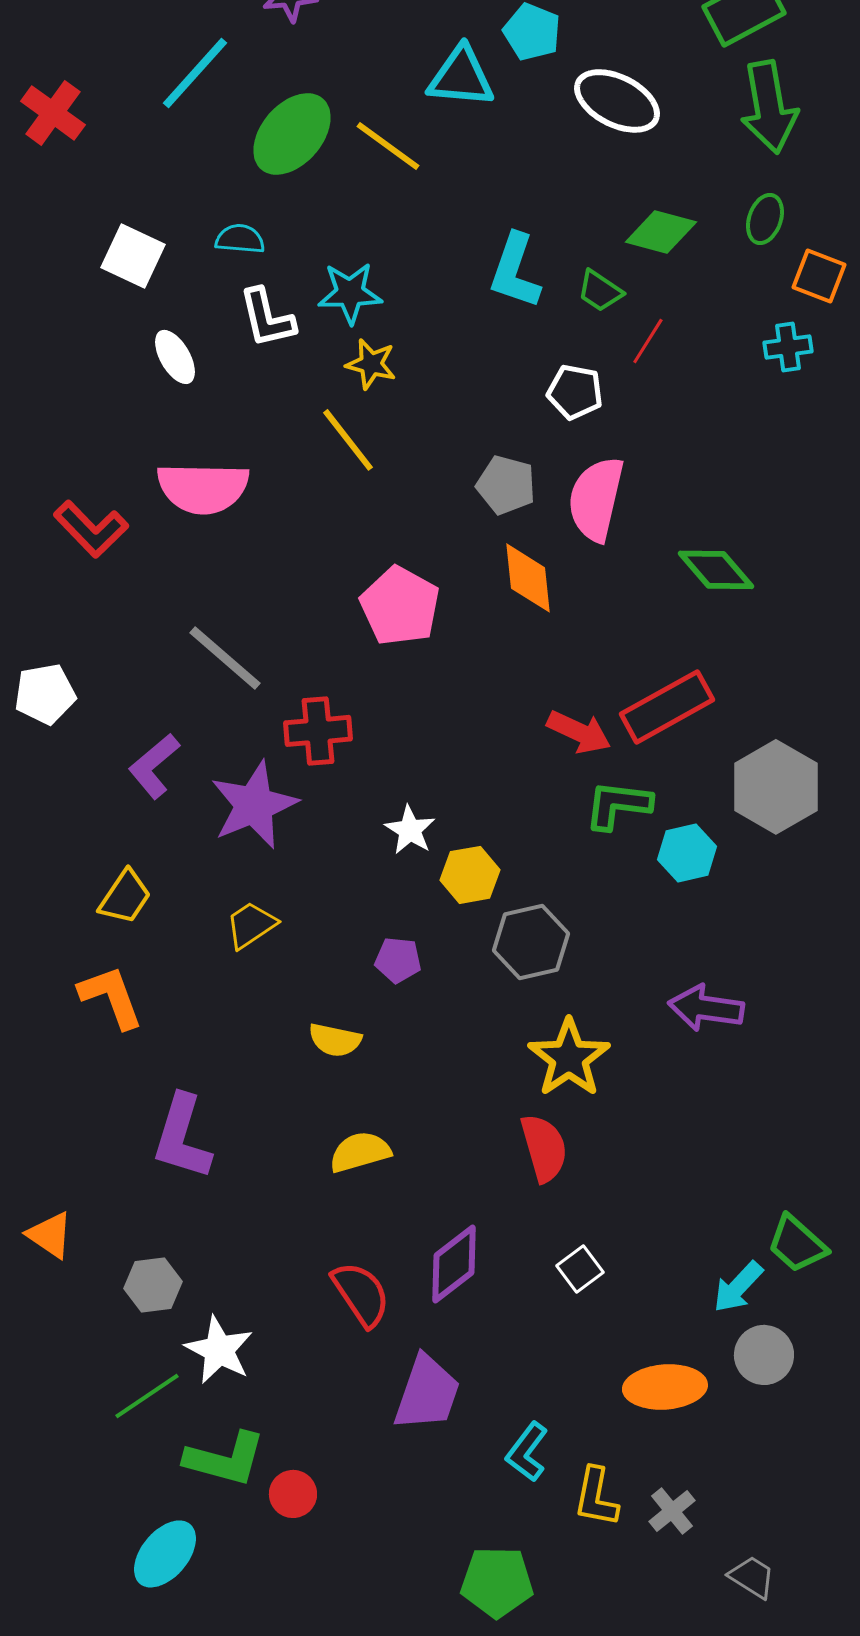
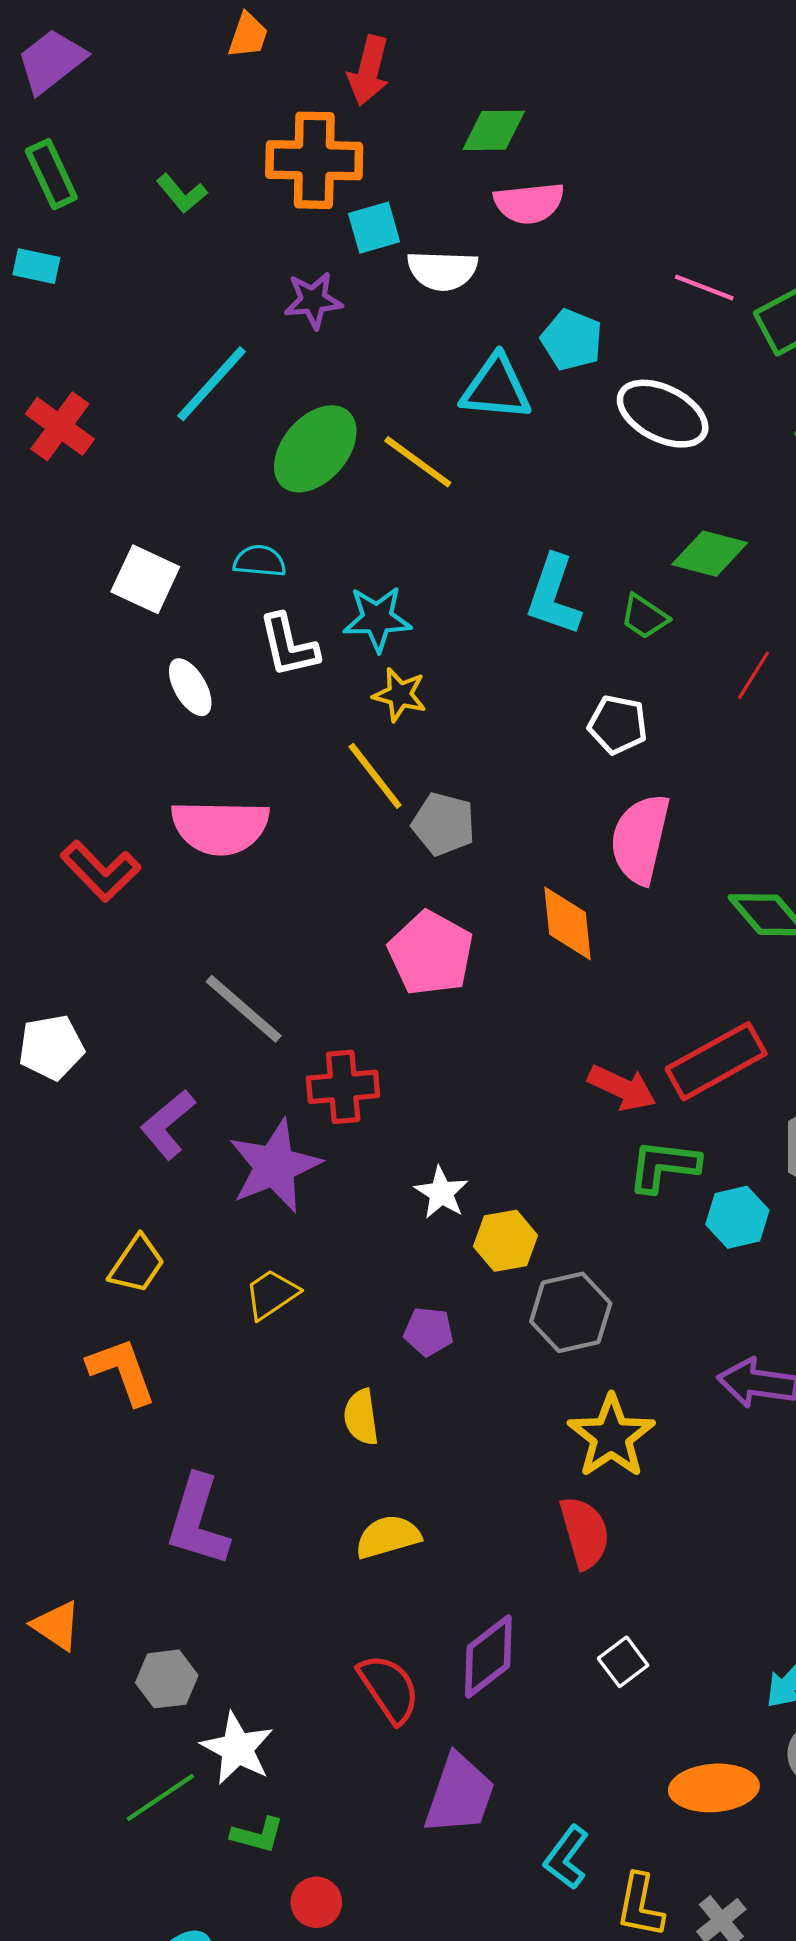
red line: (648, 341) -> (753, 675), moved
gray pentagon: (506, 485) -> (444, 824), moved
yellow semicircle: (335, 1040) -> (361, 1417), turned 70
green L-shape: (225, 1459) -> (258, 1835), moved, size x0.6

